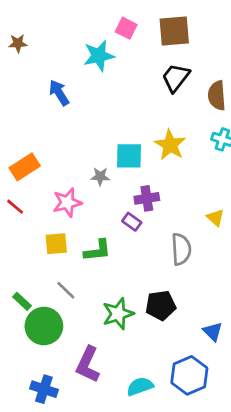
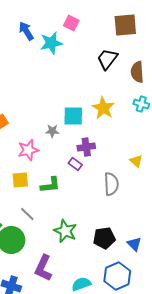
brown square: (174, 31) -> (125, 25), moved
blue arrow: (59, 93) -> (26, 31), moved
black pentagon: (161, 305) -> (104, 238), moved
green star: (118, 314) -> (65, 231), turned -30

